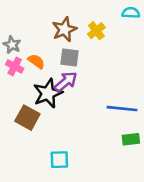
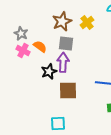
purple arrow: (66, 82) -> (63, 62), turned -48
black star: (48, 93) -> (49, 71), size x0.7
brown square: (27, 118) -> (68, 90), moved, turned -30

